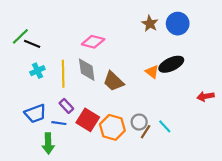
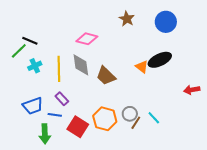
brown star: (150, 24) -> (127, 19), moved
green line: (20, 36) -> (19, 51), moved
red square: (88, 120) -> (78, 127), moved

